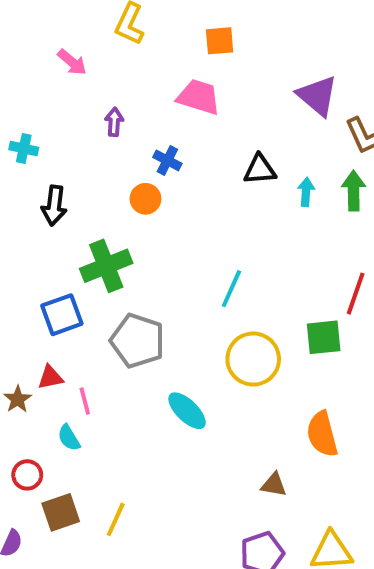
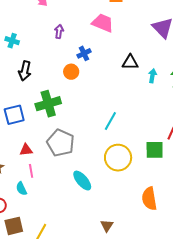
blue cross: (167, 160) -> (84, 53), turned 32
blue square: (62, 315) -> (14, 115), moved
red triangle: (50, 377) -> (26, 150), moved
brown triangle: (274, 485) -> (107, 226), moved, turned 48

